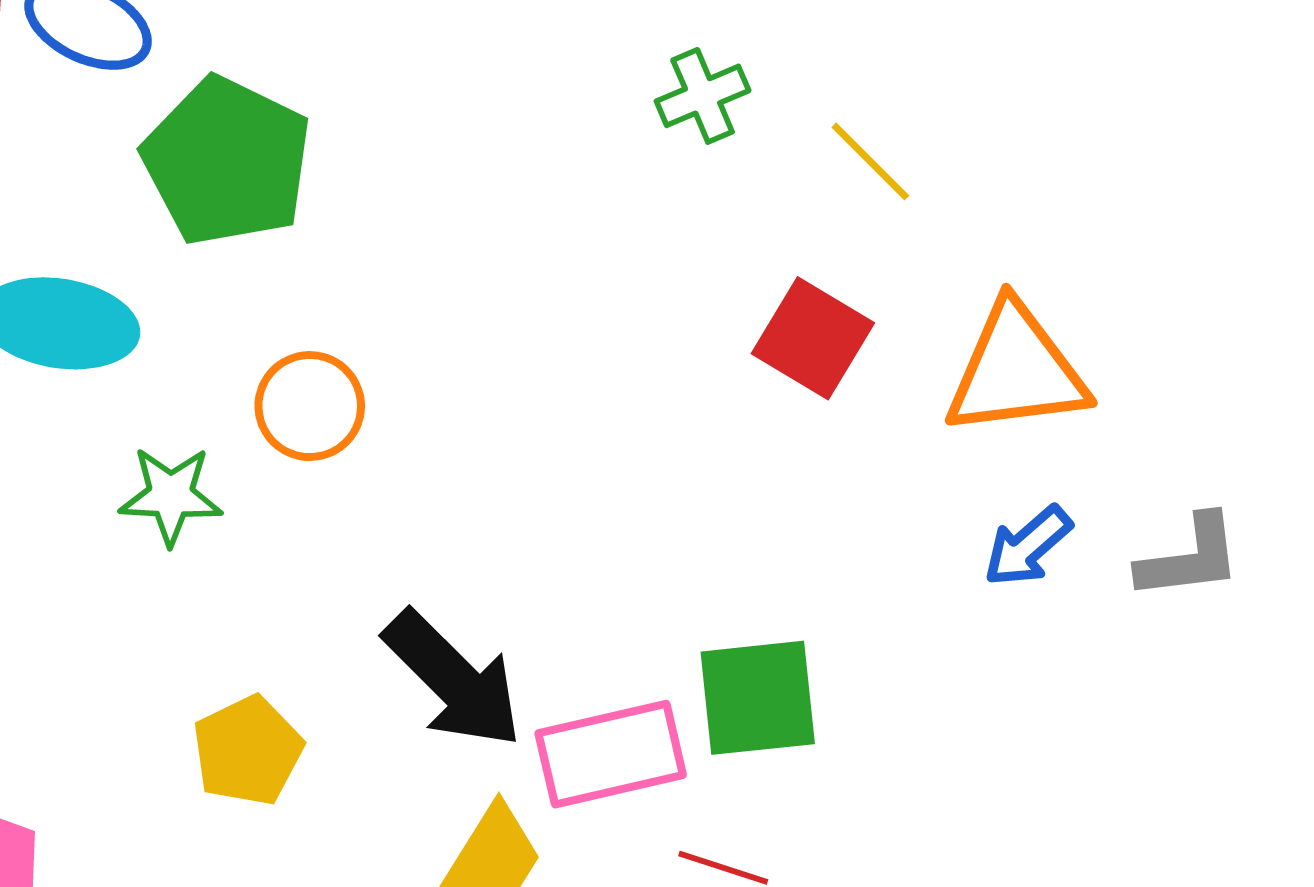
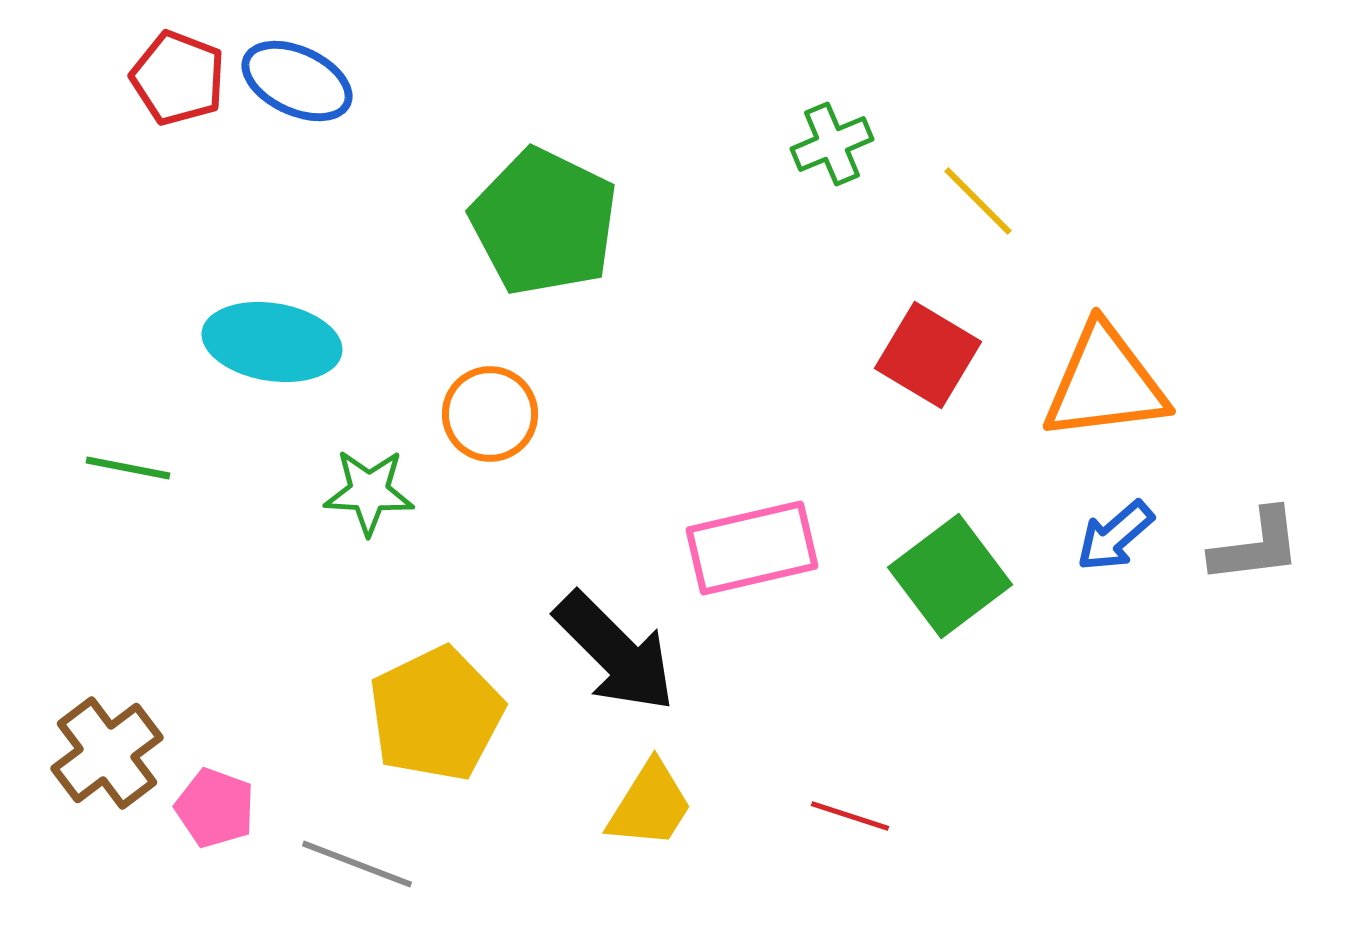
green pentagon: (227, 161) -> (544, 222), moved
green square: (758, 698) -> (950, 576), moved, turned -31
yellow pentagon: (248, 751) -> (436, 714), size x1.4
pink rectangle: (611, 754) -> (752, 548), moved

